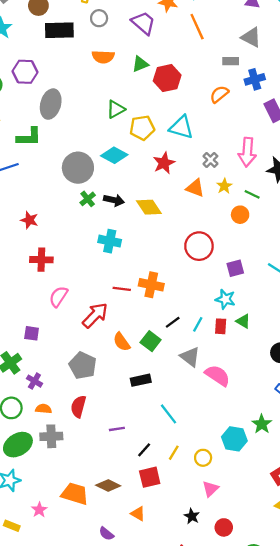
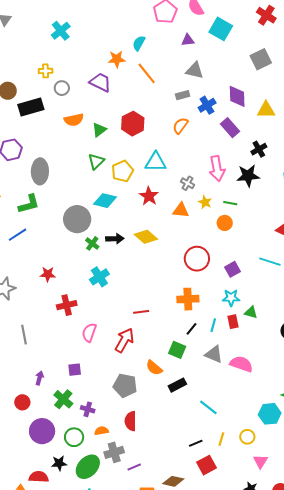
green triangle: (140, 64) -> (99, 130), moved
cyan cross: (110, 241) -> (99, 277), moved, turned -30
orange cross: (151, 285) -> (188, 299), moved
orange semicircle: (122, 342) -> (154, 368), moved
purple line: (117, 429) -> (134, 467), moved
black line: (144, 450) -> (196, 443), turned 40

